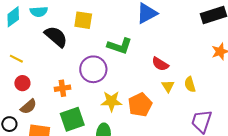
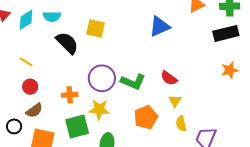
green L-shape: (120, 46) -> (133, 82), moved
yellow semicircle: (190, 84) -> (181, 124), moved
yellow star: (111, 101) -> (99, 109), moved

